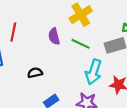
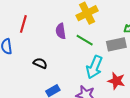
black semicircle: (35, 73) -> (40, 63), turned 32

